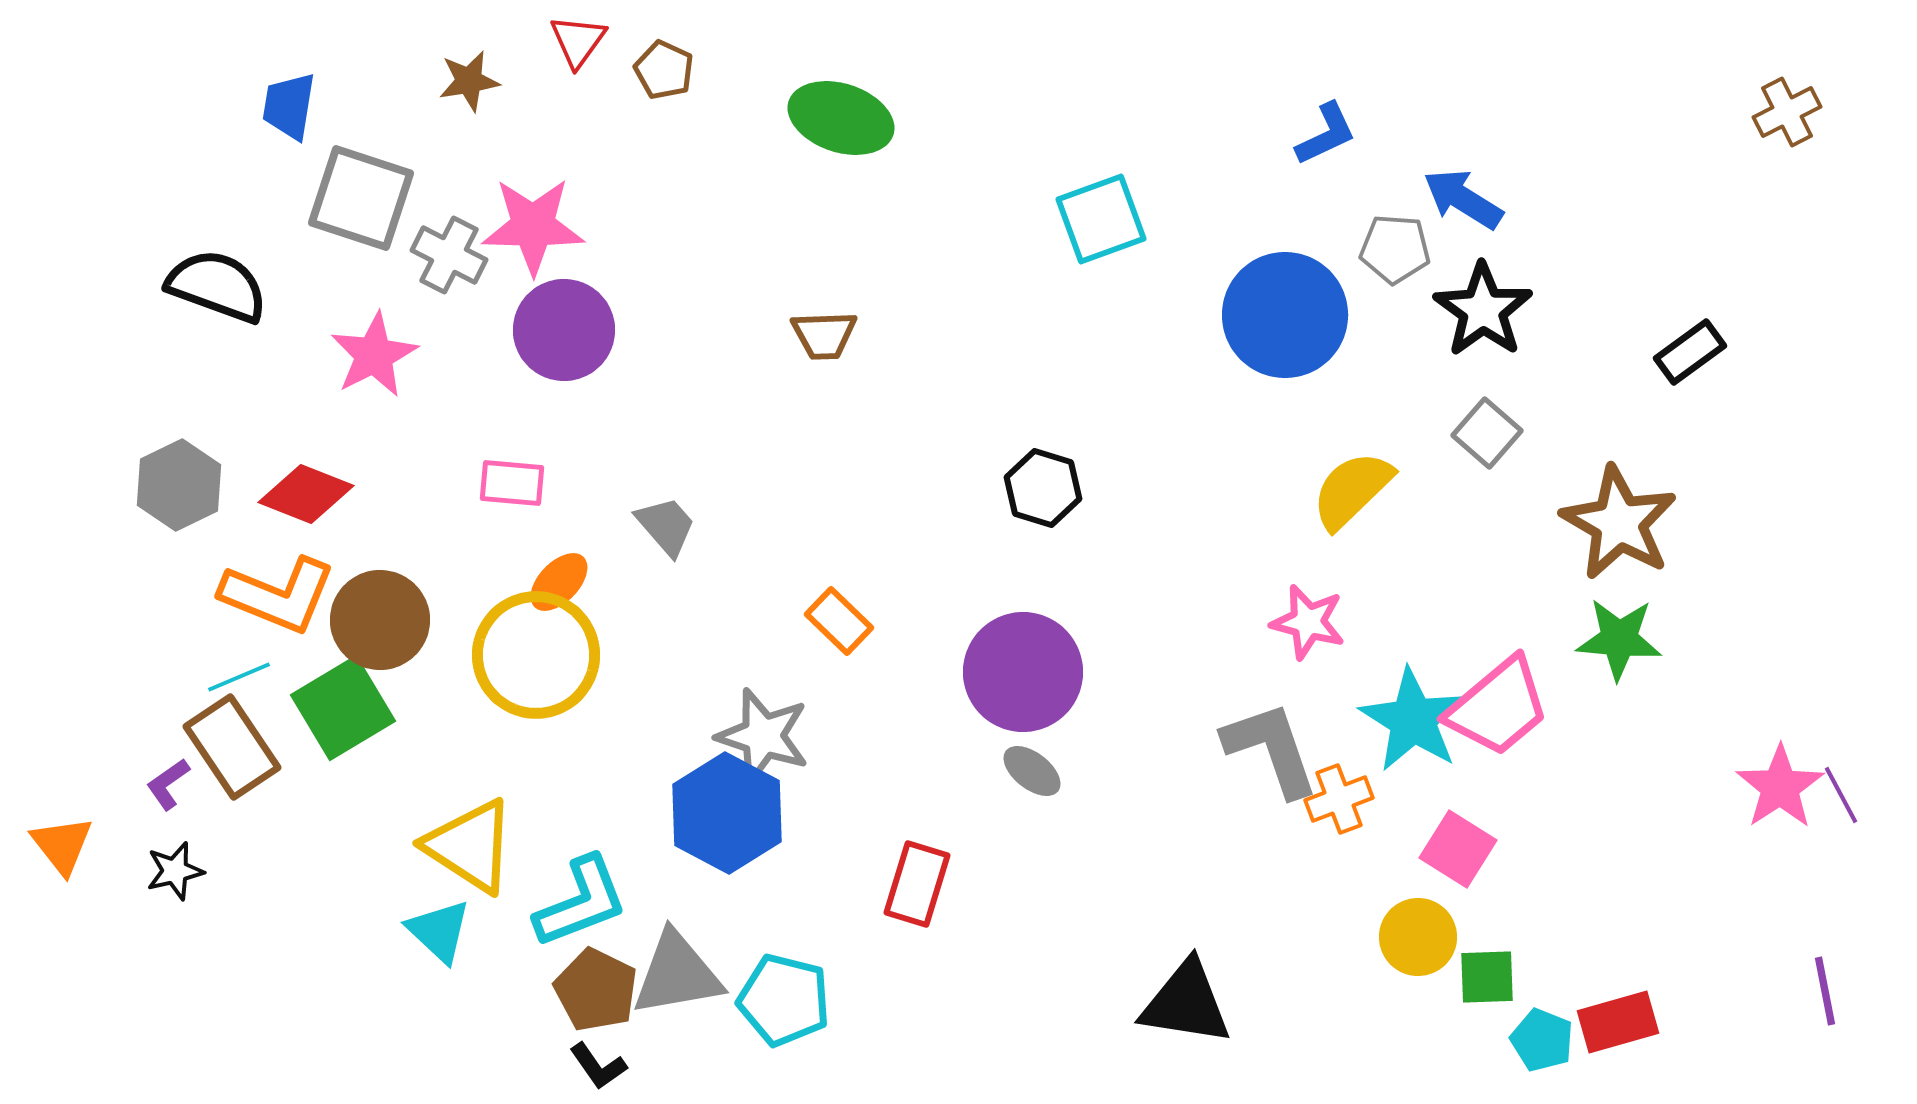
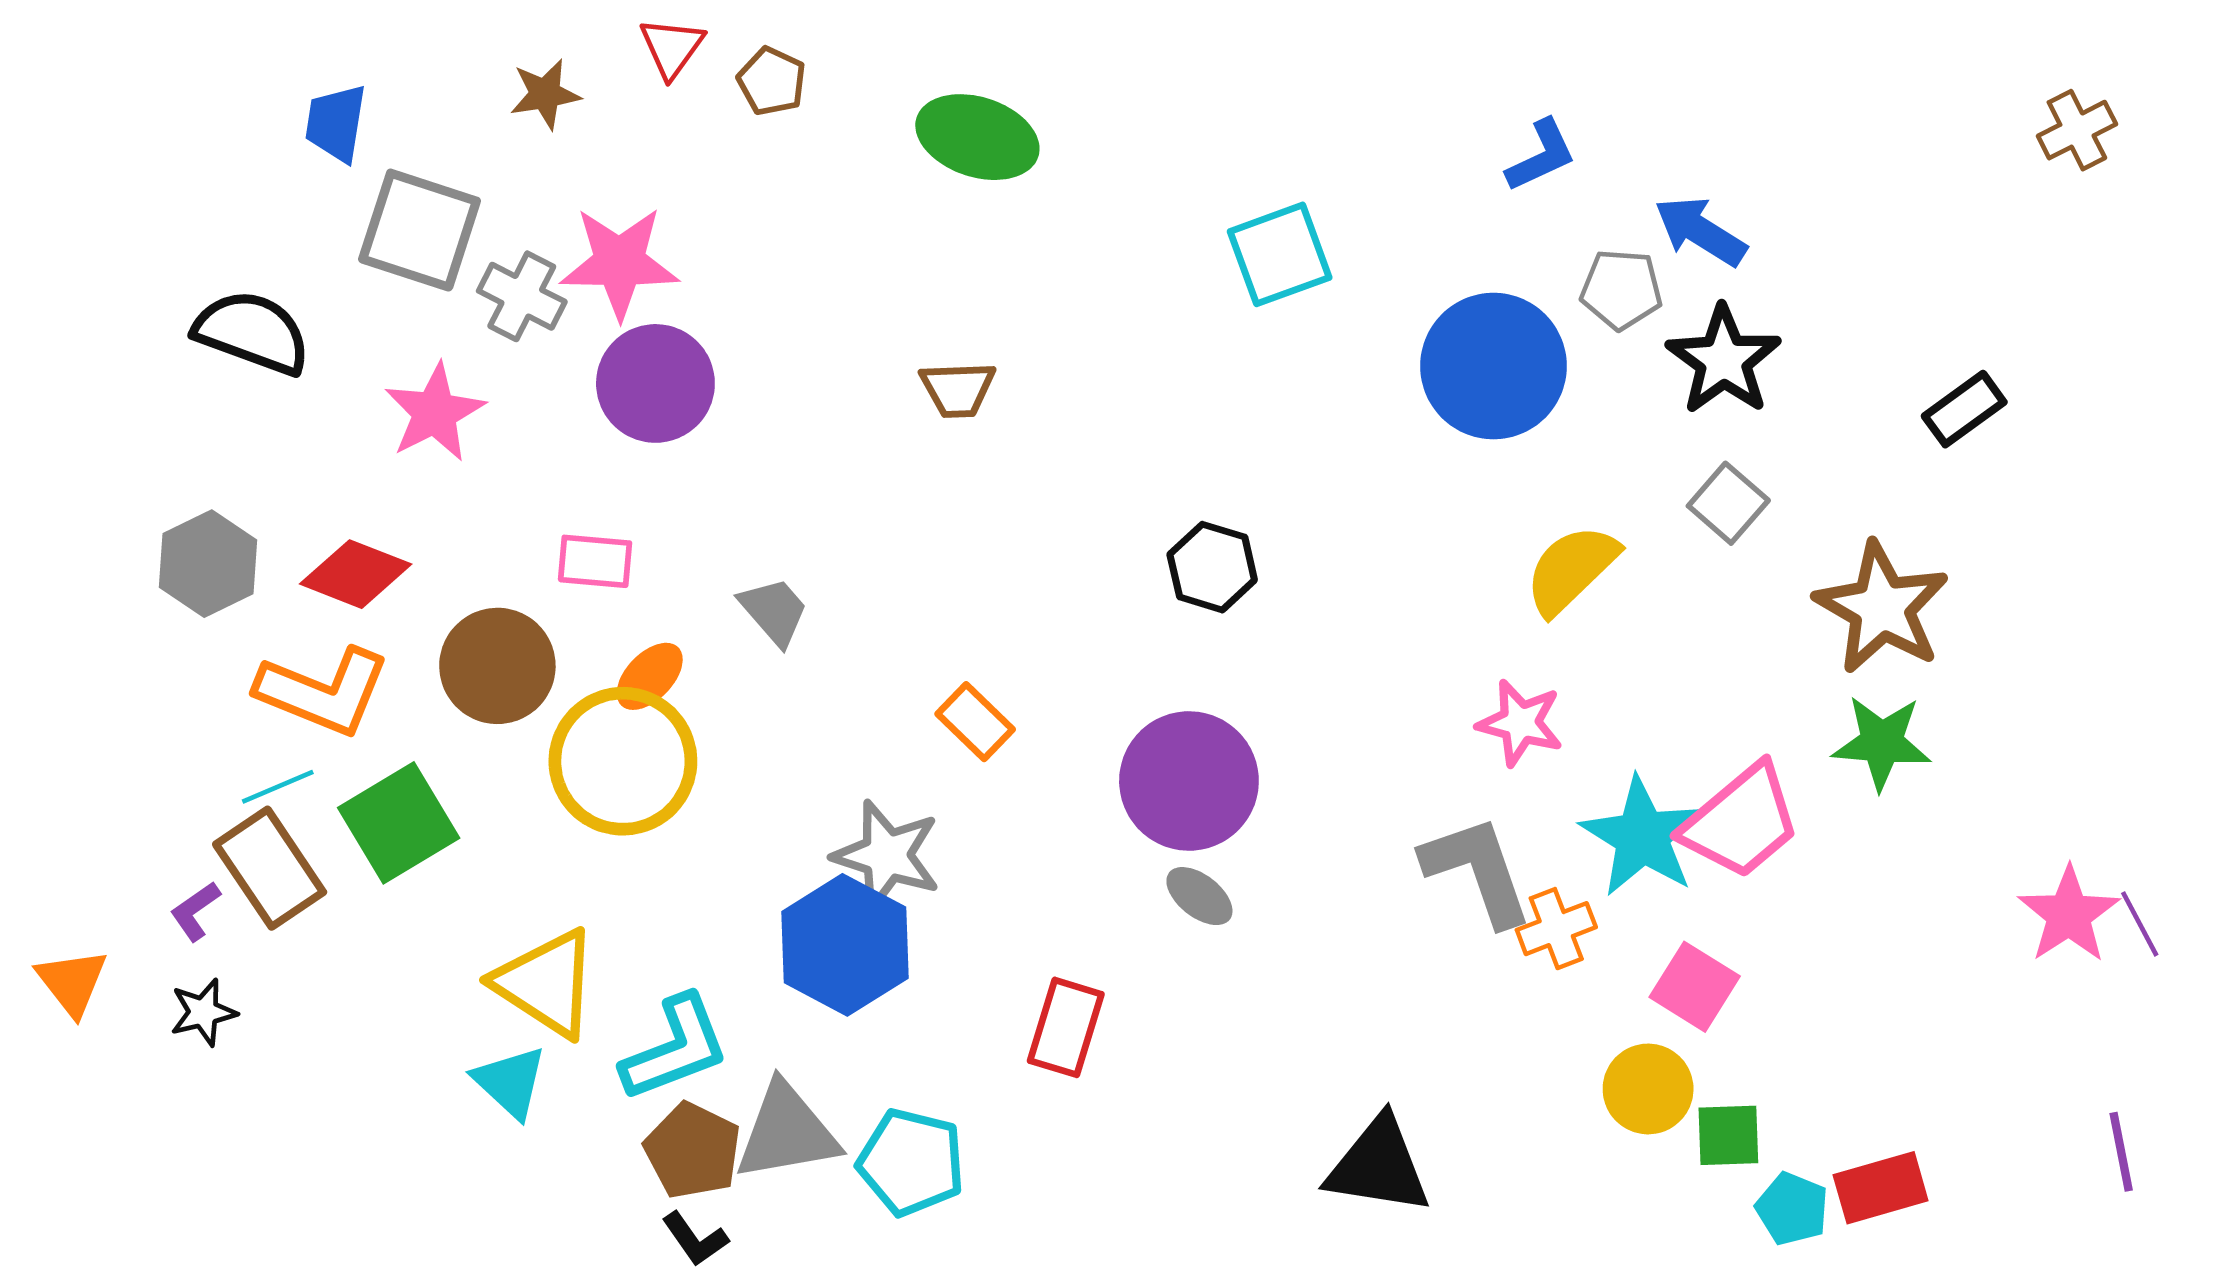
brown circle: (380, 620) -> (497, 666), moved

